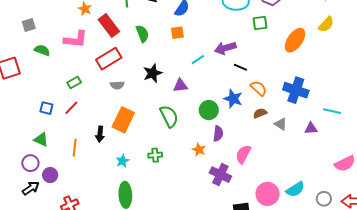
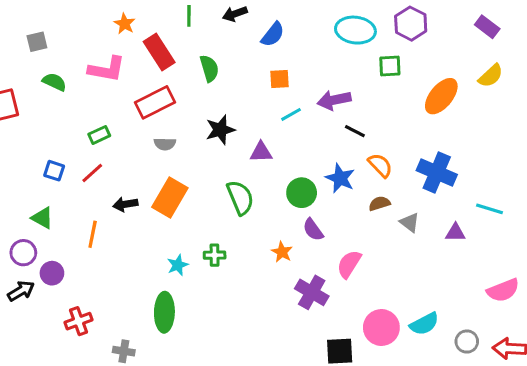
orange square: (177, 33) -> (279, 79), moved
black arrow: (100, 134) -> (125, 204), moved, turned 70
purple semicircle: (218, 134) -> (313, 230), turned 133
cyan star: (122, 161) -> (178, 265), moved

